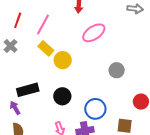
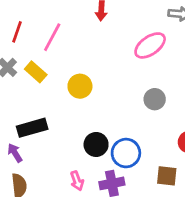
pink ellipse: (94, 33) -> (150, 45), moved
yellow rectangle: (46, 48) -> (36, 72), moved
black circle: (62, 96) -> (96, 144), moved

